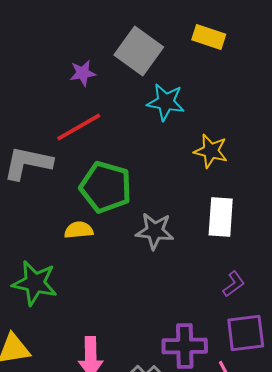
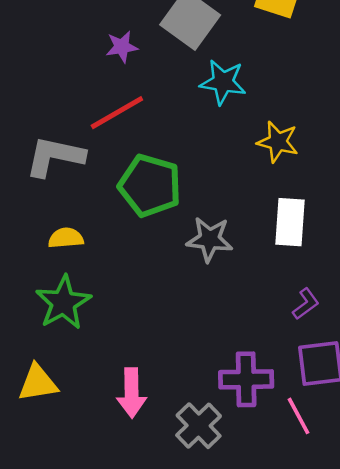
yellow semicircle: (79, 230) -> (66, 238), moved
green star: (35, 283) -> (63, 303), turned 30

